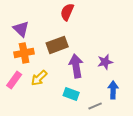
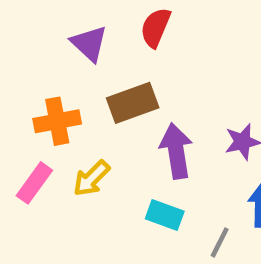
purple triangle: (21, 29) -> (89, 43), moved
gray line: (95, 106) -> (220, 242), turned -40

